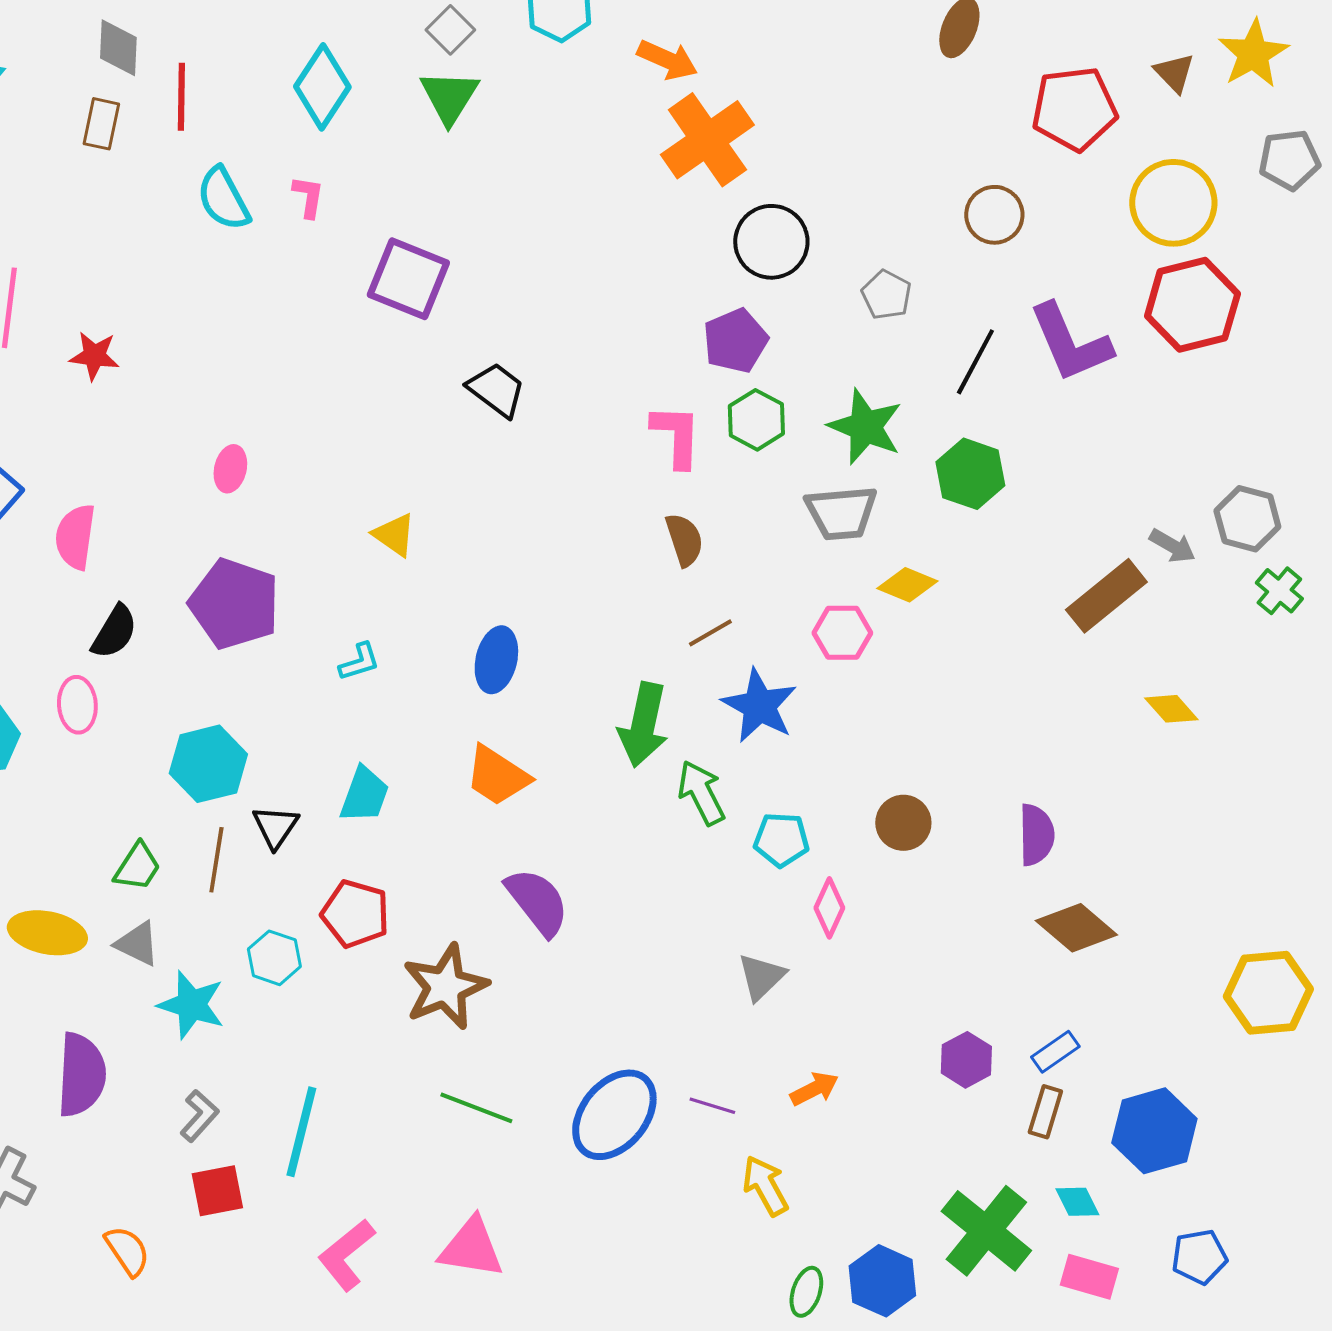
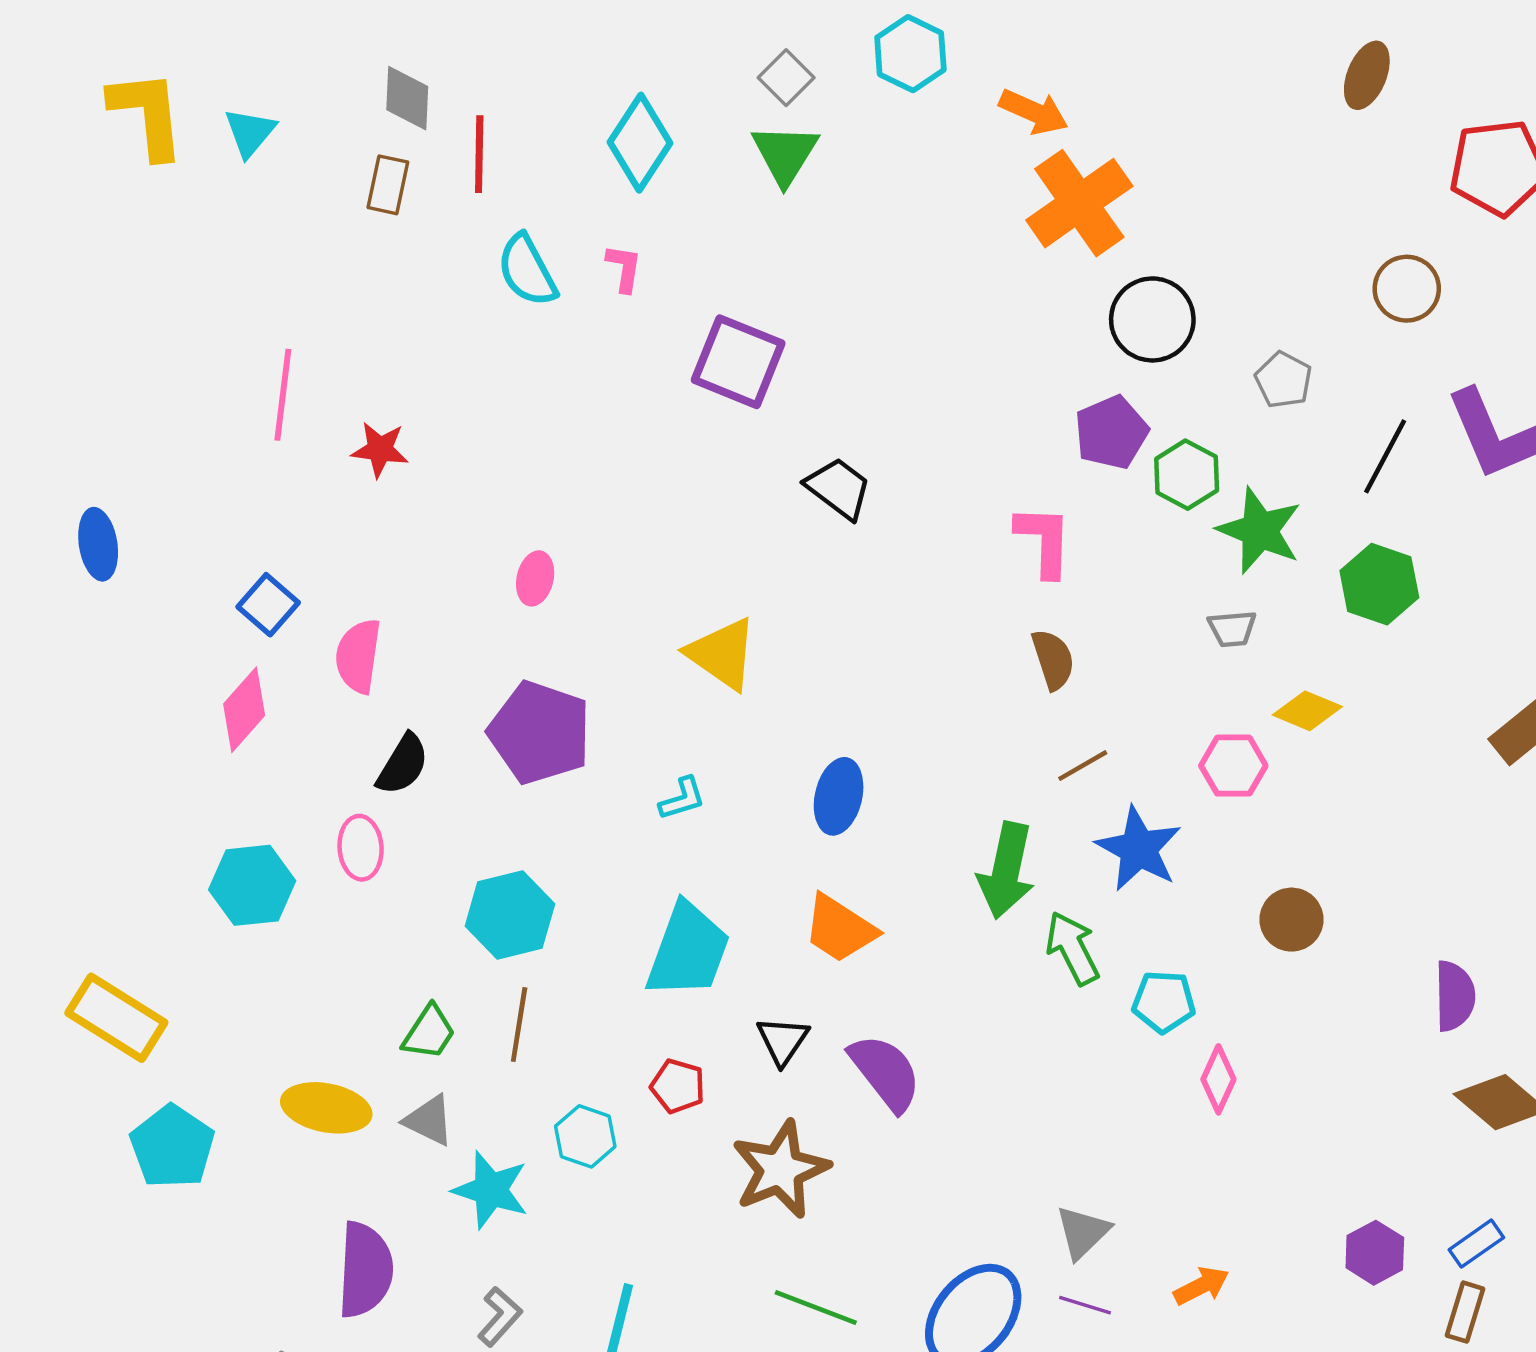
green hexagon: (756, 420) -> (1187, 475), moved
gray trapezoid: (841, 513) -> (1232, 629), size x0.6
yellow triangle: (394, 535) -> (722, 654), size x1.5
cyan trapezoid: (364, 795) -> (688, 950), size x1.5
brown circle: (903, 823) -> (1292, 920), moved
black triangle: (275, 827) -> (783, 1041), moved
red pentagon: (355, 914) -> (678, 1086), size x0.7
gray triangle: (761, 977) -> (1083, 1232), moved

